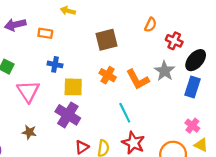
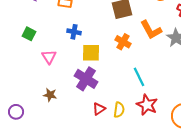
orange L-shape: (138, 79) -> (151, 30), moved
pink triangle: (28, 91) -> (49, 57), size x0.7

